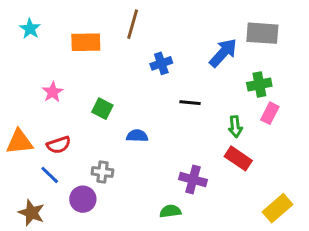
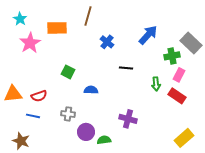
gray rectangle: (262, 33) -> (191, 43), moved, turned 40
blue cross: (161, 63) -> (107, 42), turned -32
pink star: (53, 92) -> (30, 43), moved, size x1.5
red rectangle: (238, 158) -> (177, 96), moved
blue line: (50, 175) -> (33, 116), turned -32
purple circle: (83, 199) -> (86, 132), moved
green semicircle: (170, 211) -> (104, 140), moved

